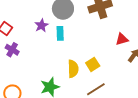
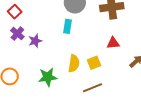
purple star: (41, 25) -> (35, 41), moved
red triangle: (122, 39) -> (113, 43), moved

